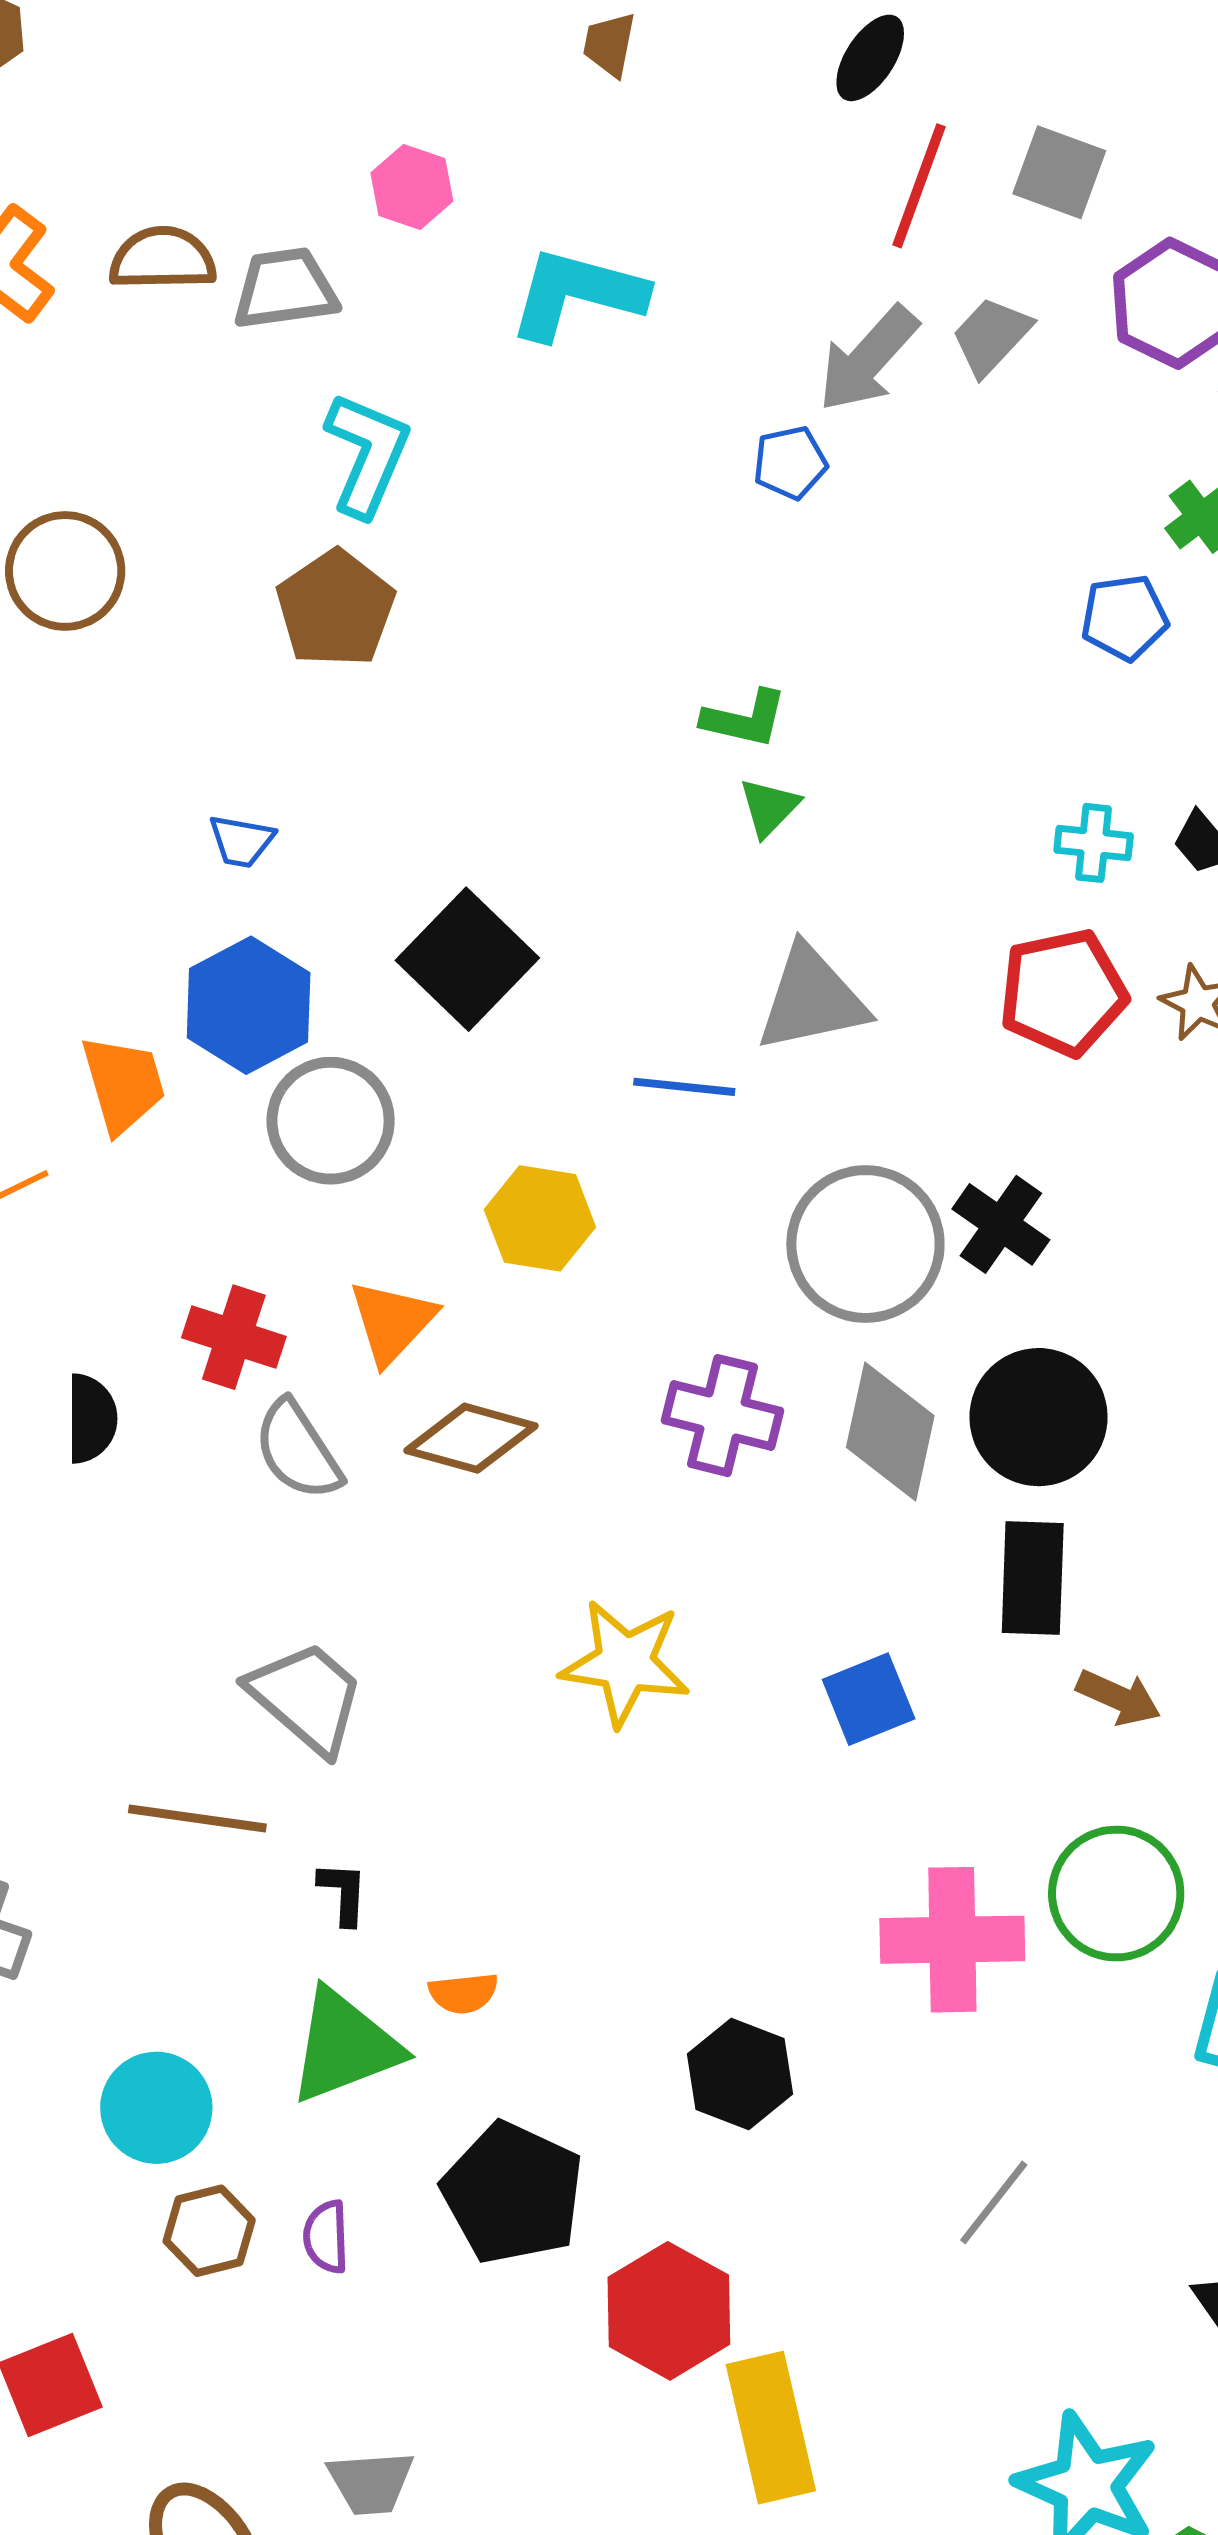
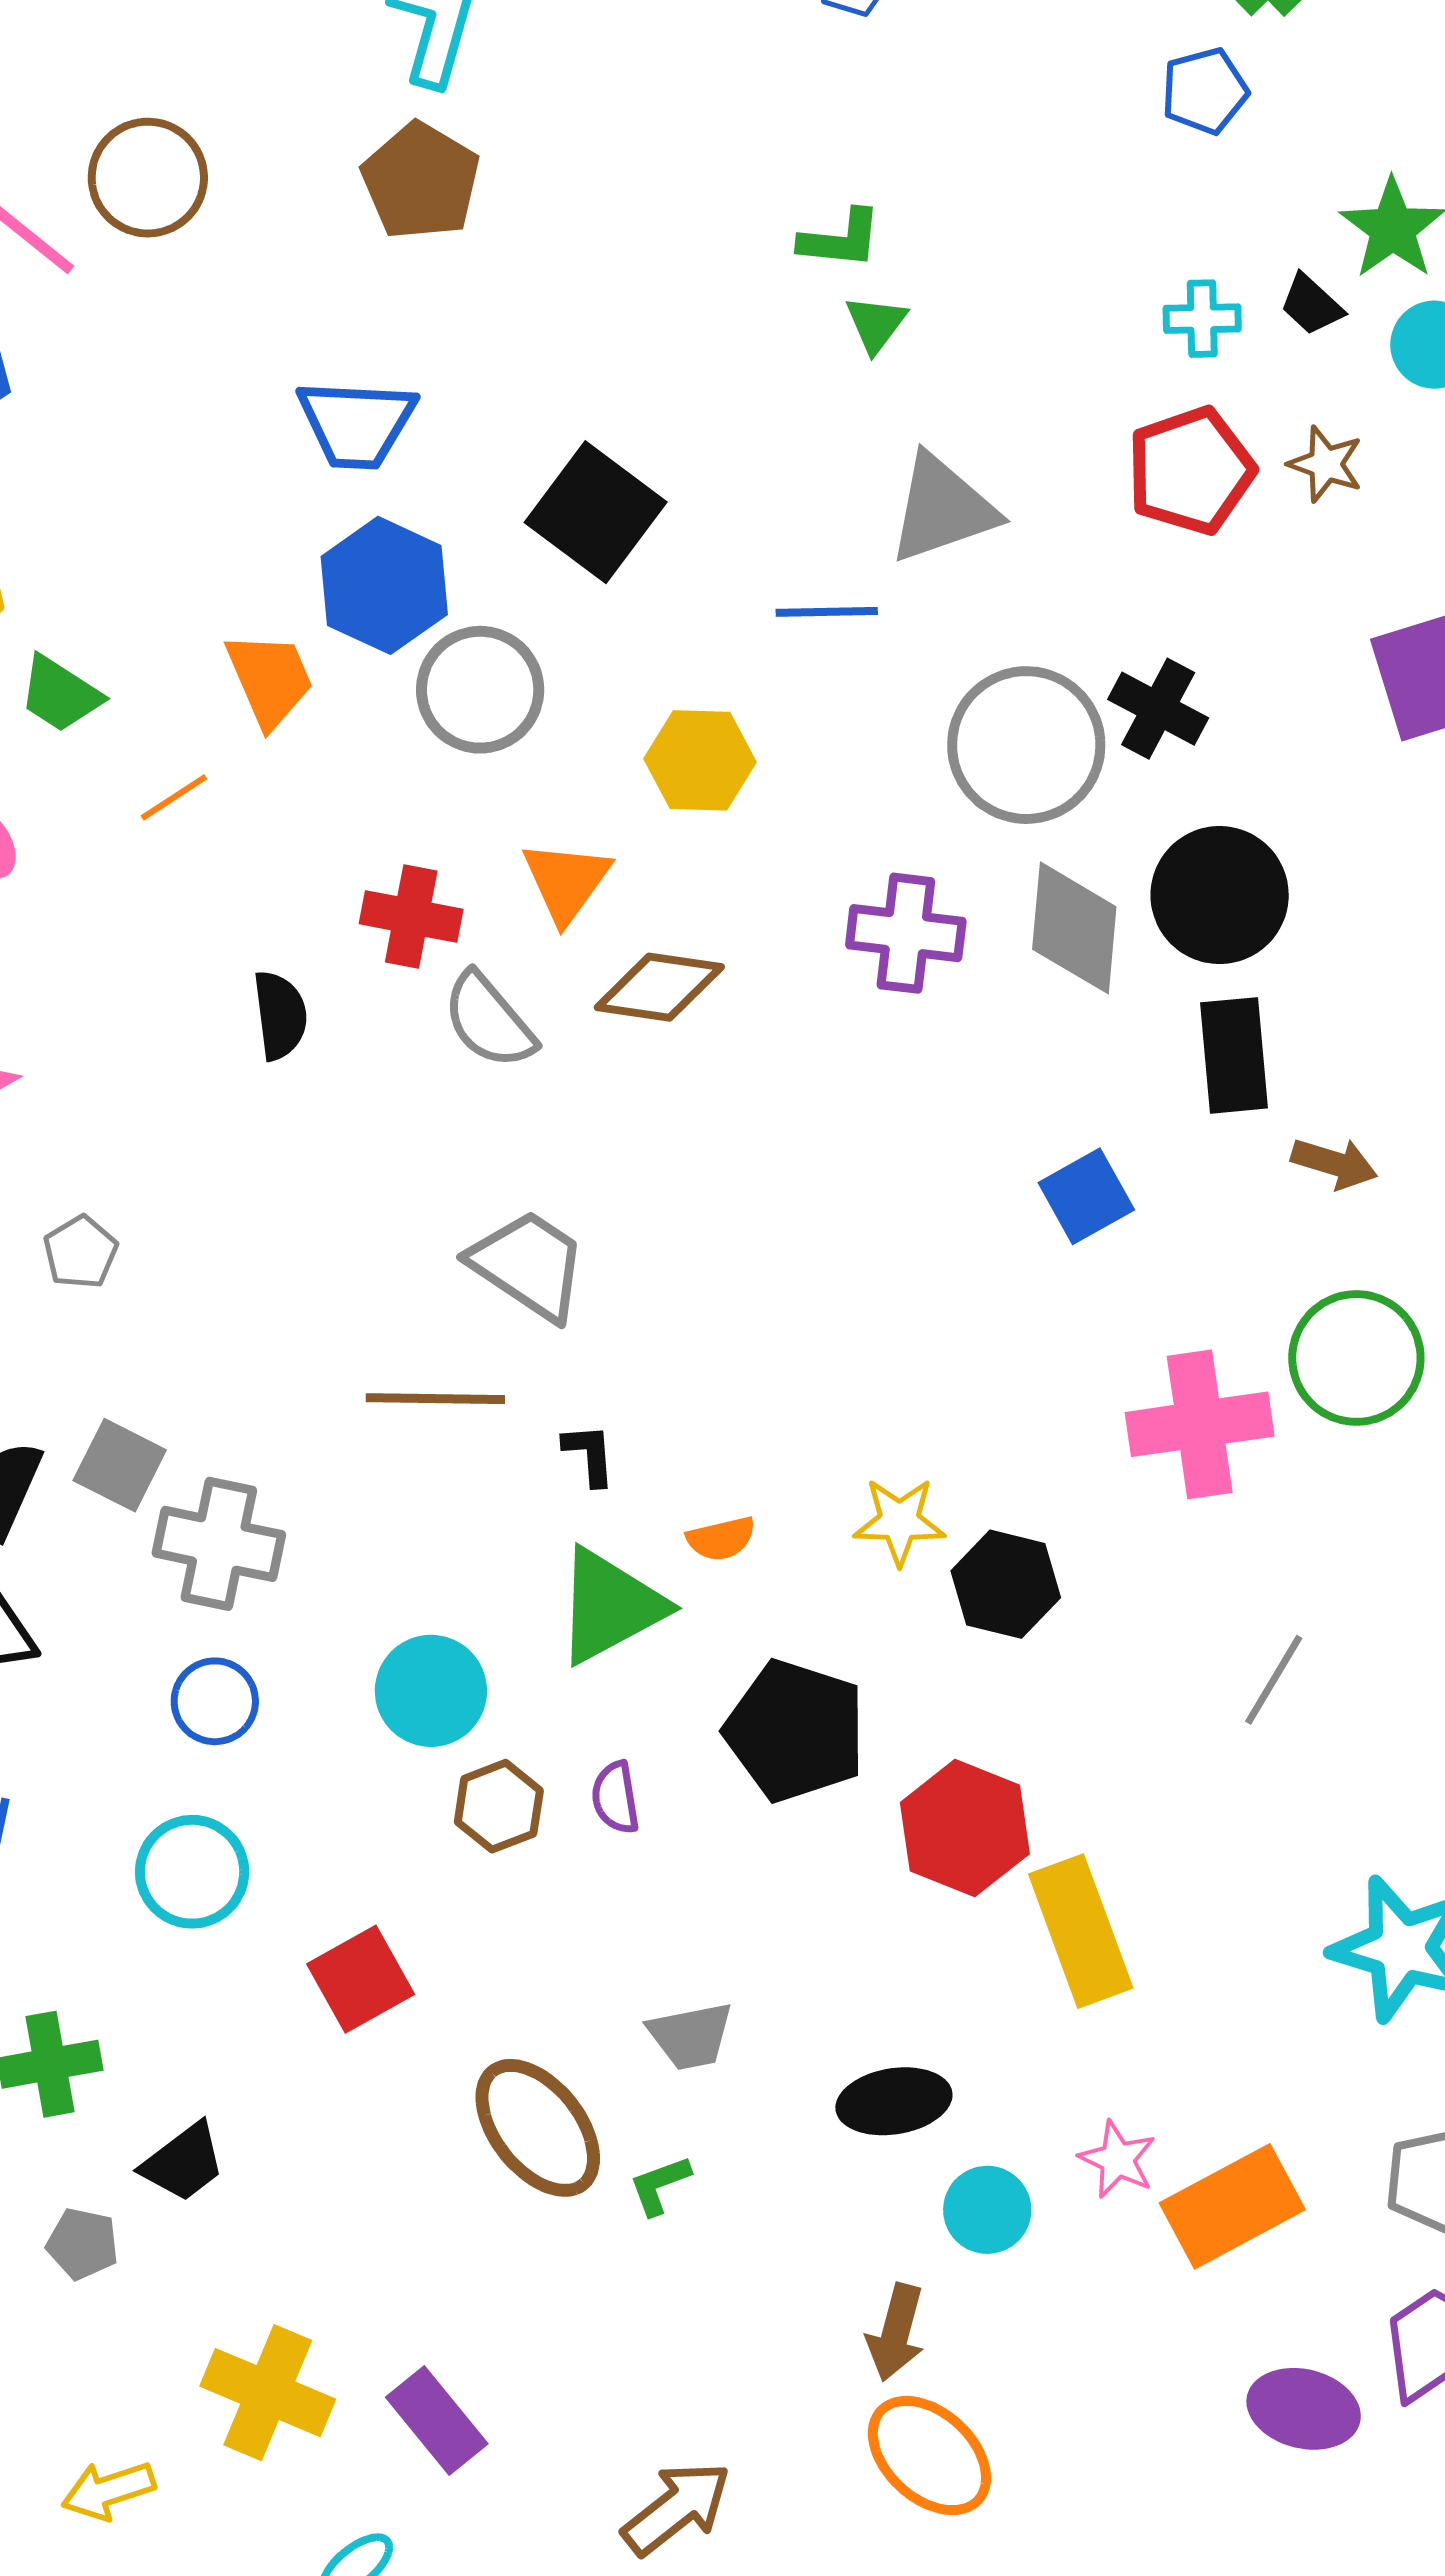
blue trapezoid: (241, 841) -> (357, 423), size x1.8
yellow star: (625, 1663) -> (899, 1521), moved, size x0.7

